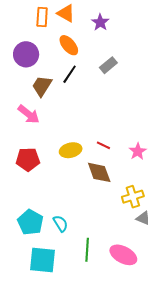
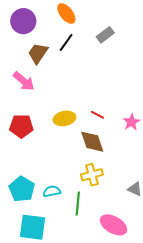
yellow cross: (133, 197) -> (92, 175), moved
cyan semicircle: (60, 223) -> (52, 191), turned -72
green line: (87, 250) -> (78, 204), moved

